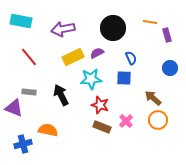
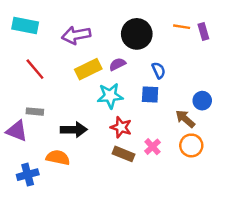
purple rectangle: (167, 35) -> (203, 32), moved
blue circle: (170, 68) -> (202, 101), moved
black arrow: (61, 95) -> (74, 130), moved, turned 115

